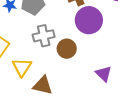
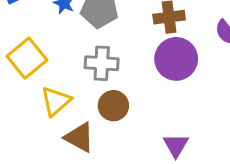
brown circle: (67, 49) -> (113, 106), moved

